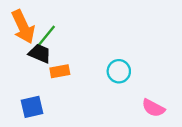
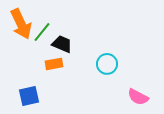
black trapezoid: (40, 53) -> (62, 44), moved

